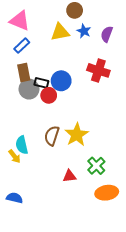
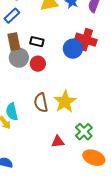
blue circle: (61, 81) -> (73, 49), moved
black rectangle: (41, 83) -> (37, 42), moved
brown semicircle: (52, 136) -> (41, 103), turned -30
orange ellipse: (107, 193) -> (94, 158), turned 30

